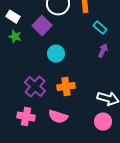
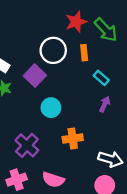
orange cross: (66, 87) -> (73, 138), moved
pink cross: (26, 117) -> (17, 180), turned -30

